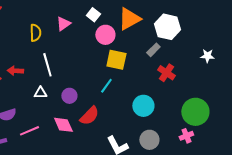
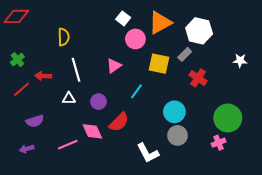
pink triangle: (63, 24) -> (114, 66), moved
yellow square: (116, 60) -> (159, 64), moved
pink line: (29, 131) -> (68, 145), moved
gray circle: (149, 140) -> (177, 135), moved

